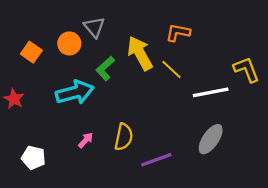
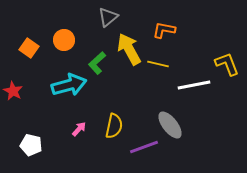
gray triangle: (94, 27) -> (108, 17), moved, turned 30
yellow line: (171, 70) -> (158, 64), turned -30
gray ellipse: (211, 139) -> (170, 125), moved, turned -72

